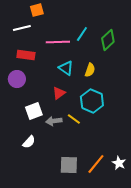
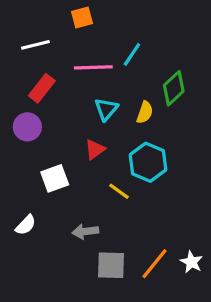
orange square: (37, 10) -> (82, 17), moved
green diamond: (108, 40) -> (174, 88), moved
red rectangle: (26, 55) -> (42, 88), turned -60
cyan triangle: (66, 68) -> (106, 109), turned 35
gray arrow: (54, 121) -> (85, 231), moved
white semicircle: (29, 142) -> (26, 225), moved

